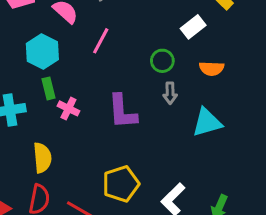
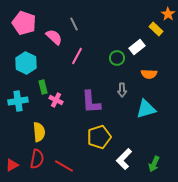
cyan hexagon: (42, 52) -> (26, 63), moved
green circle: (162, 61) -> (117, 58), moved
yellow pentagon: (121, 184) -> (99, 137), moved

